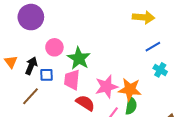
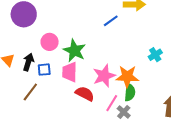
blue line: (153, 47) -> (111, 21), moved
cyan cross: (160, 70) -> (155, 55), turned 32

